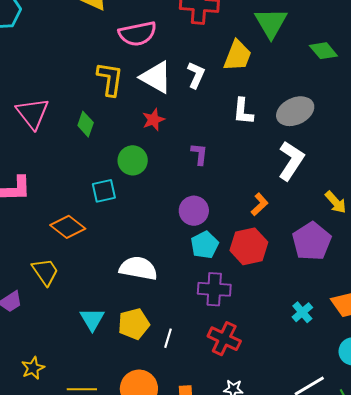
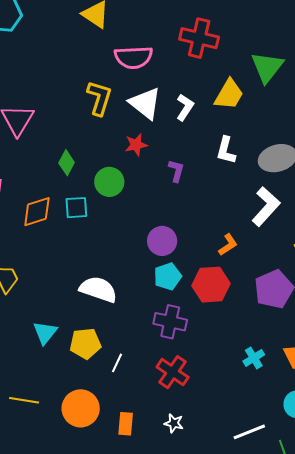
green diamond: (86, 124) -> (67, 163), moved
purple L-shape: (199, 154) -> (176, 171), moved
orange diamond: (68, 227) -> (37, 212), moved, turned -64

